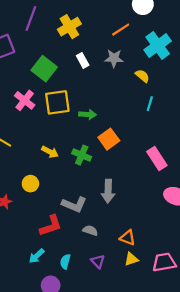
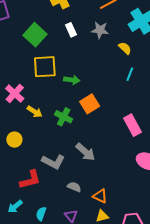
pink cross: (25, 100) -> (15, 94), moved
gray arrow: (108, 191) -> (85, 152), turned -55
gray semicircle: (90, 230) -> (74, 187), moved

